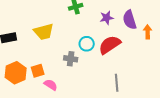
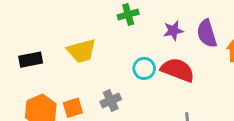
red semicircle: (110, 45) -> (178, 70), turned 55
gray cross: (71, 59) -> (111, 100), moved, turned -32

